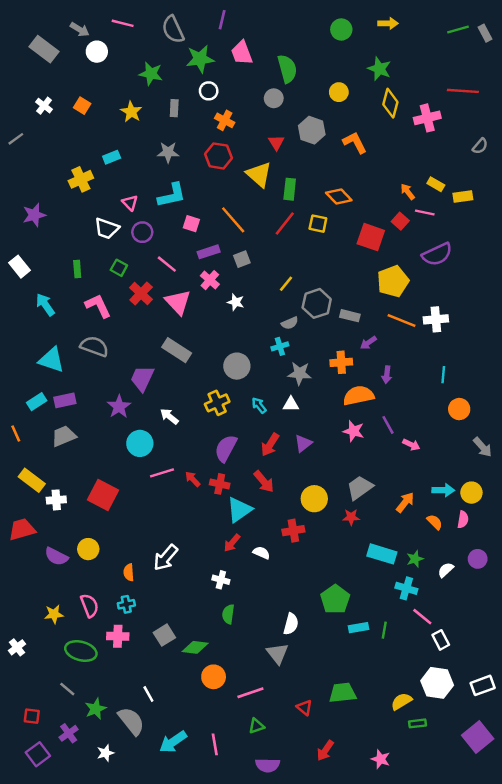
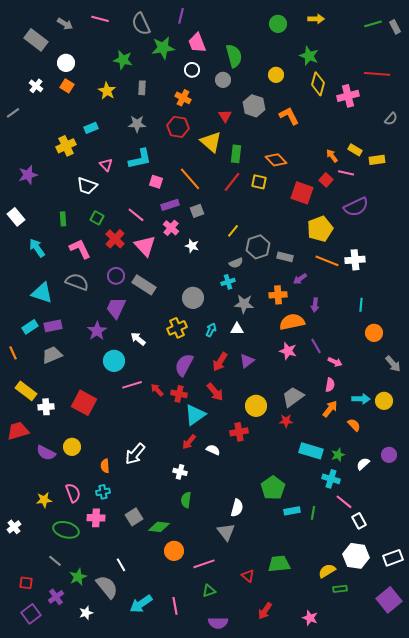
white circle: (97, 52) -> (66, 63), moved
white circle: (209, 91) -> (192, 70), moved
purple circle: (142, 232) -> (116, 276), moved
cyan arrow: (259, 405) -> (211, 330), turned 64
pink semicircle: (463, 520) -> (330, 385), moved

